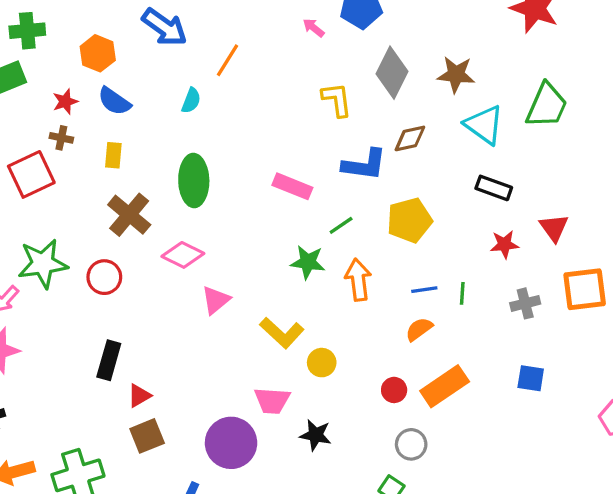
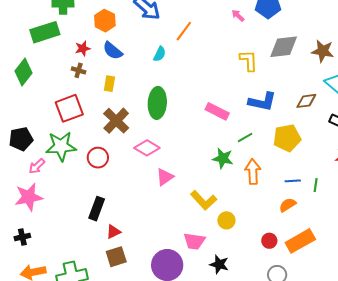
gray diamond: (392, 73) -> (284, 47), turned 52
brown diamond: (410, 138) -> (306, 101), moved
red square: (31, 174) -> (69, 108), moved

